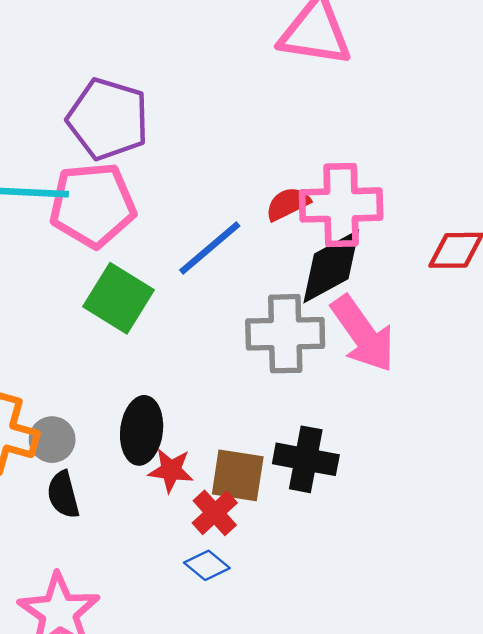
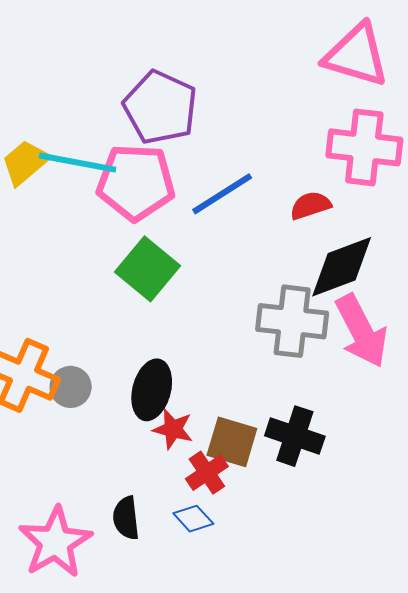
pink cross: (341, 205) -> (364, 147), moved
blue line: (210, 248) -> (222, 194), moved
black semicircle: (63, 495) -> (126, 518), moved

